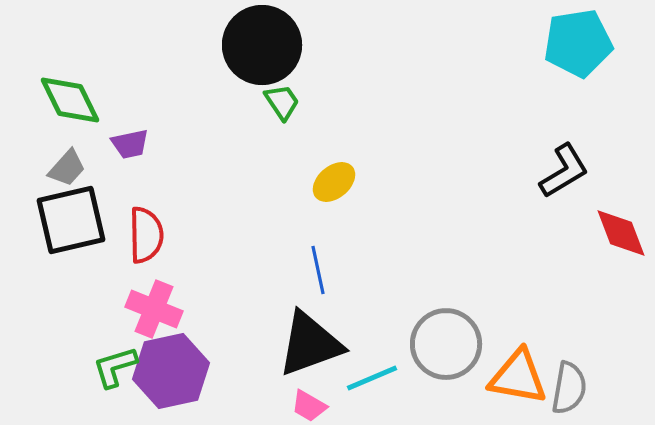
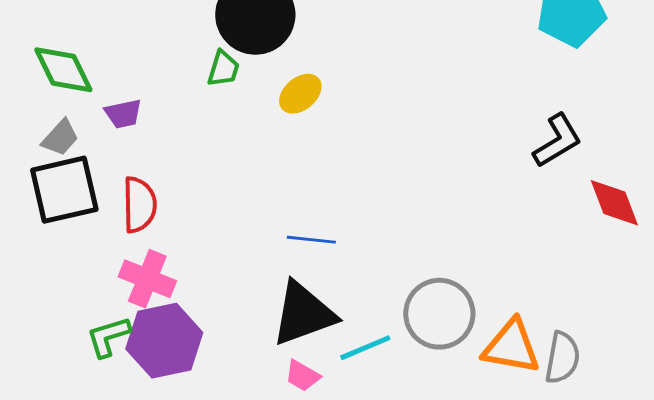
green trapezoid: (282, 102) -> (223, 69), moved, turned 51
yellow ellipse: (334, 182) -> (300, 94), moved
blue line: (318, 270) -> (311, 240), turned -72

